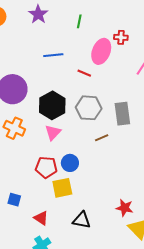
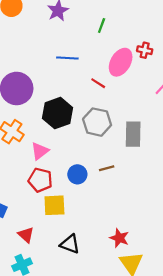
pink triangle: (53, 132) -> (40, 151), moved
brown line: (102, 138) -> (107, 168), moved
blue circle: (70, 163) -> (77, 174), moved

